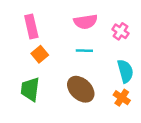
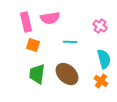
pink semicircle: (86, 22) -> (50, 18), moved
orange square: (40, 54) -> (33, 45), turned -32
green trapezoid: (30, 89) -> (37, 74), moved

